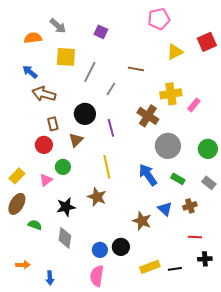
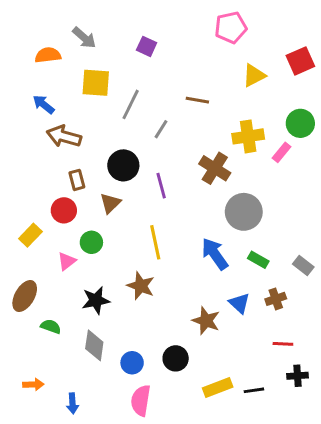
green circle: (208, 149) -> (300, 123), moved
yellow rectangle: (17, 176) -> (30, 235), moved
blue circle: (100, 250) -> (132, 363), moved

